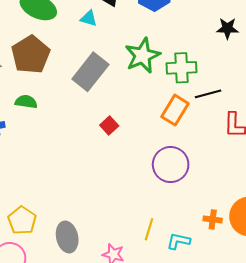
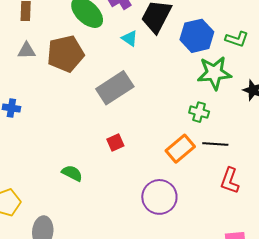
green star: (142, 56) -> (214, 73), moved
green cross: (181, 68) -> (199, 112), size x0.7
green semicircle: (26, 102) -> (72, 173), moved

